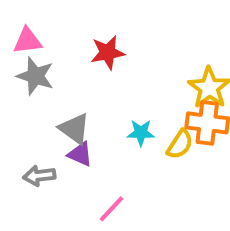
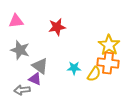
gray star: (35, 76) -> (20, 50), moved
purple triangle: (80, 154) -> (35, 79), moved

